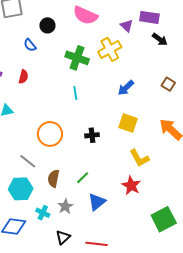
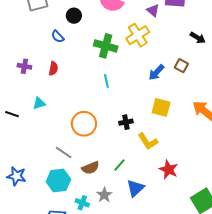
black arrow: (160, 39) -> (198, 38), moved
brown square: (168, 84) -> (181, 66), moved
yellow L-shape: (139, 158) -> (148, 141), moved
brown semicircle: (54, 178) -> (91, 168), turned -120

